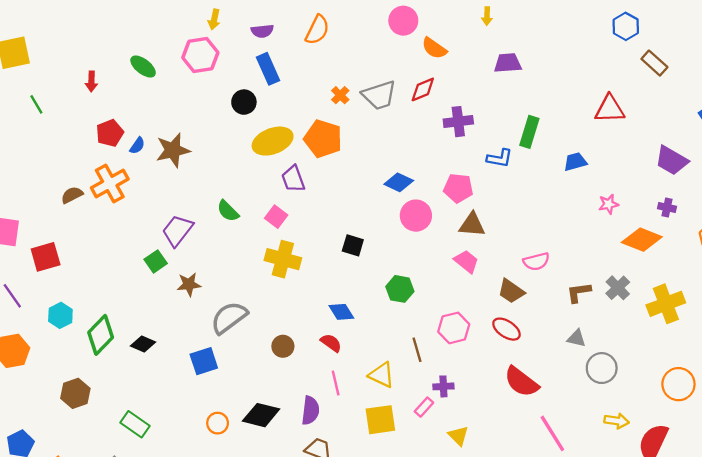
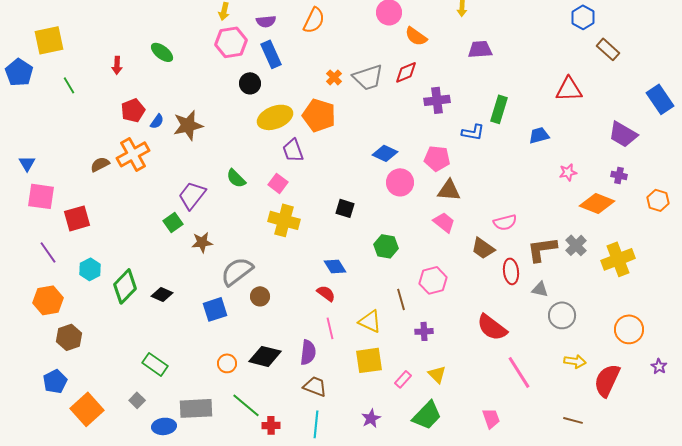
pink hexagon: (200, 55) -> (231, 42), moved
brown L-shape: (579, 292) -> (542, 249), size x1.4
red ellipse: (506, 329) -> (511, 271), moved, turned 50
brown circle: (283, 346) -> (260, 296), moved
brown hexagon: (75, 393) -> (69, 337), moved
pink rectangle: (424, 407) -> (403, 379), moved

